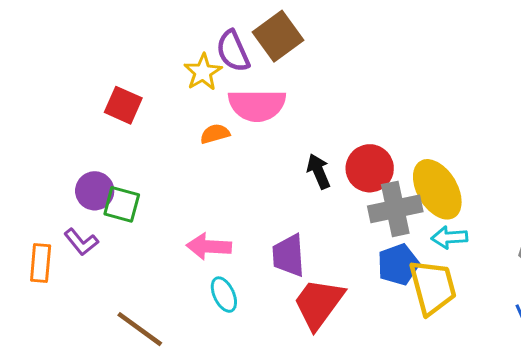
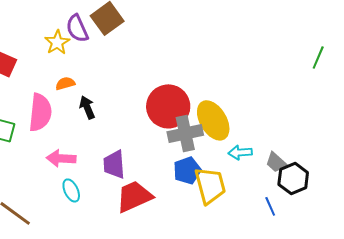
pink semicircle: (257, 105) -> (40, 112), moved, turned -84
red circle: (370, 168) -> (168, 106), size x1.4
black arrow: (319, 171) -> (87, 107), moved
cyan arrow: (449, 237) -> (240, 152), moved
red trapezoid: (319, 304) -> (134, 196), turned 30

